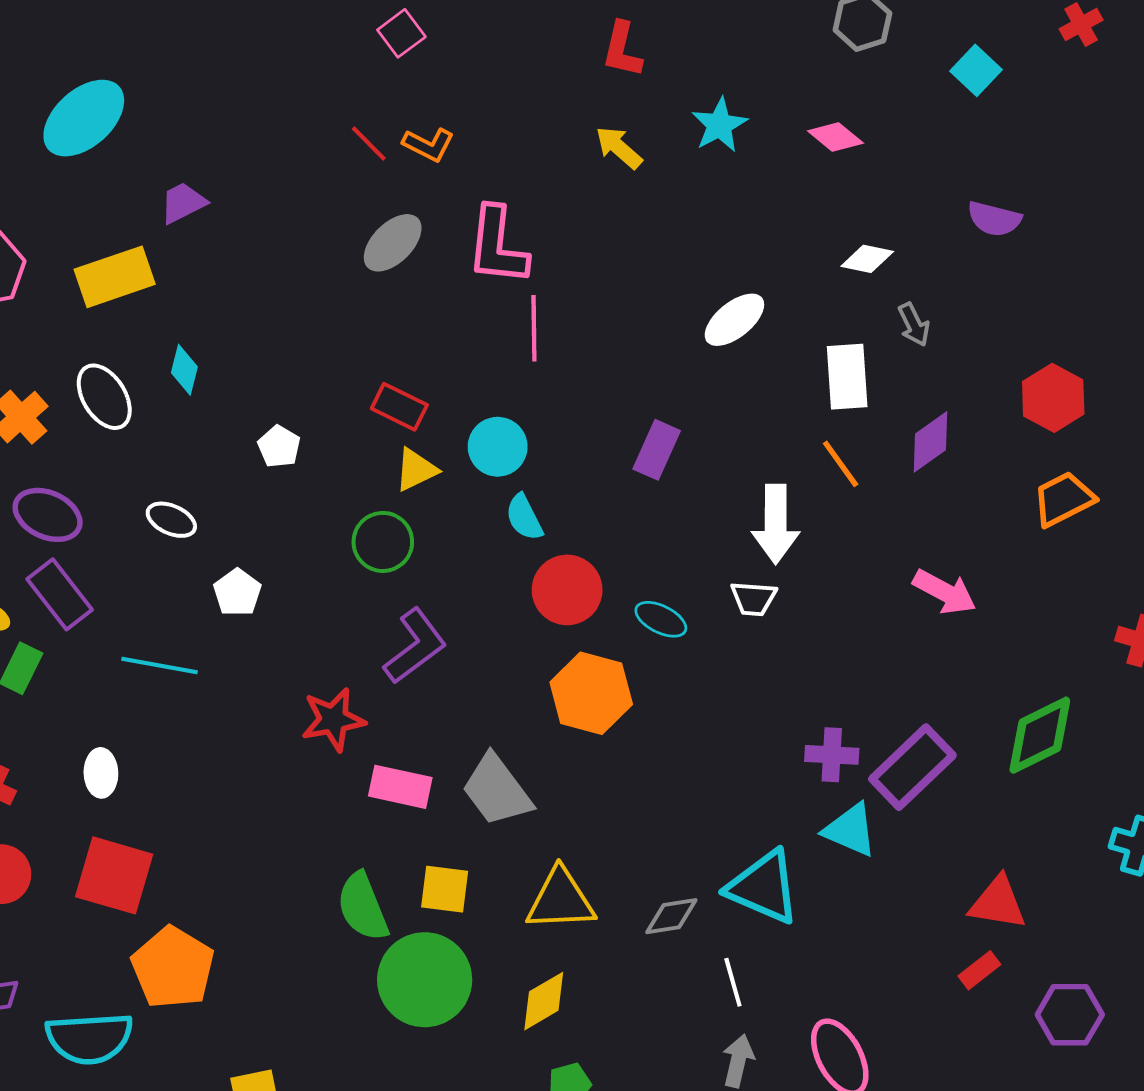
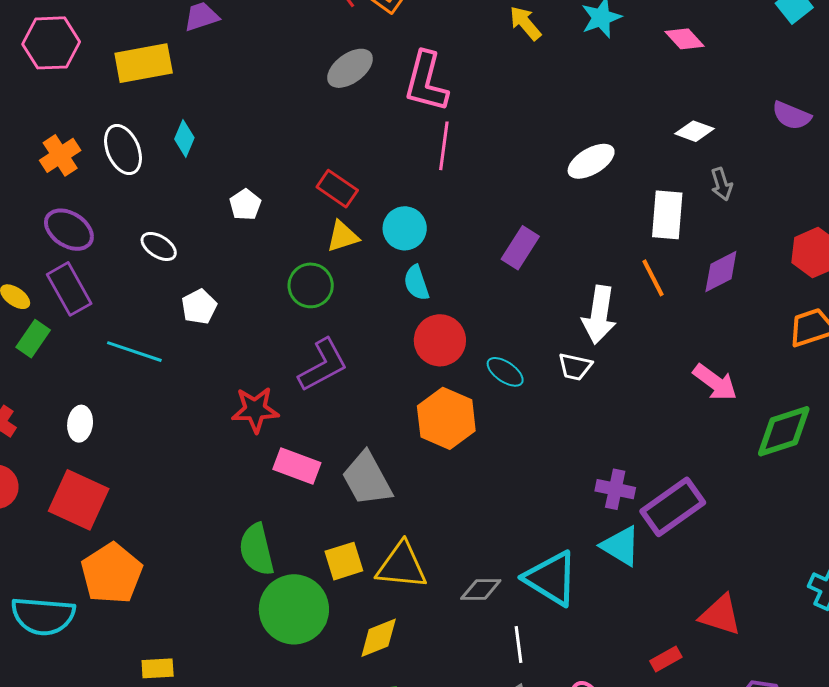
green diamond: (1040, 735) -> (784, 431), moved
yellow square: (445, 889) -> (344, 561), moved, turned -33
red rectangle: (979, 970) -> (666, 659), moved

